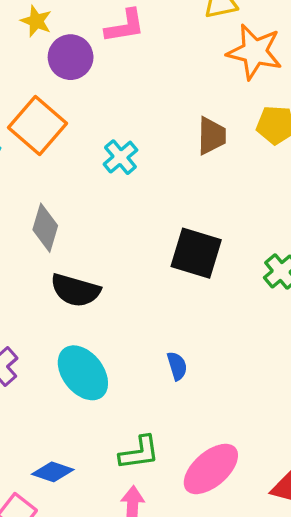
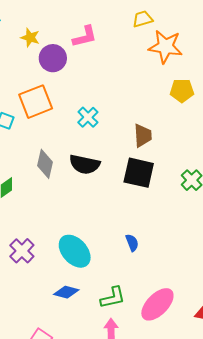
orange square: (38, 125) -> (36, 102), turned 32
brown trapezoid: (212, 136) -> (143, 136), moved
black semicircle: (75, 290) -> (85, 164), moved
blue diamond: (53, 472) -> (66, 292), moved

